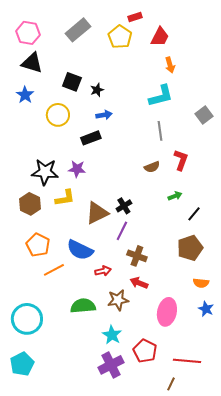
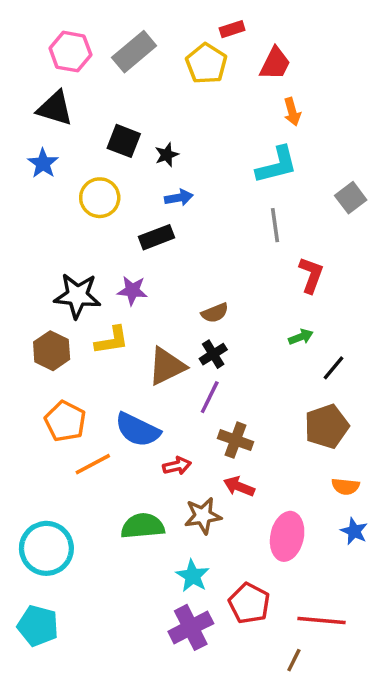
pink hexagon: (28, 33) -> (70, 52), moved
brown semicircle: (152, 167) -> (215, 313), moved
cyan pentagon: (22, 364) -> (38, 626), turned -30

